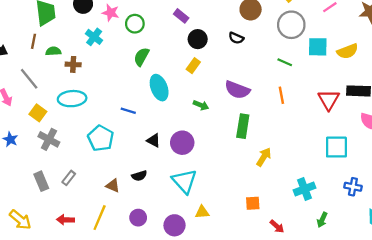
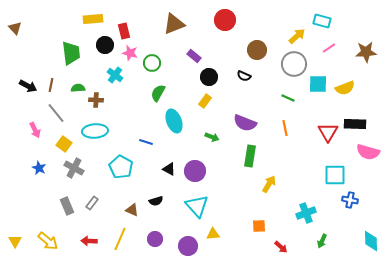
brown line: (33, 41) -> (51, 85), moved
blue cross: (353, 187) -> (350, 200), moved

